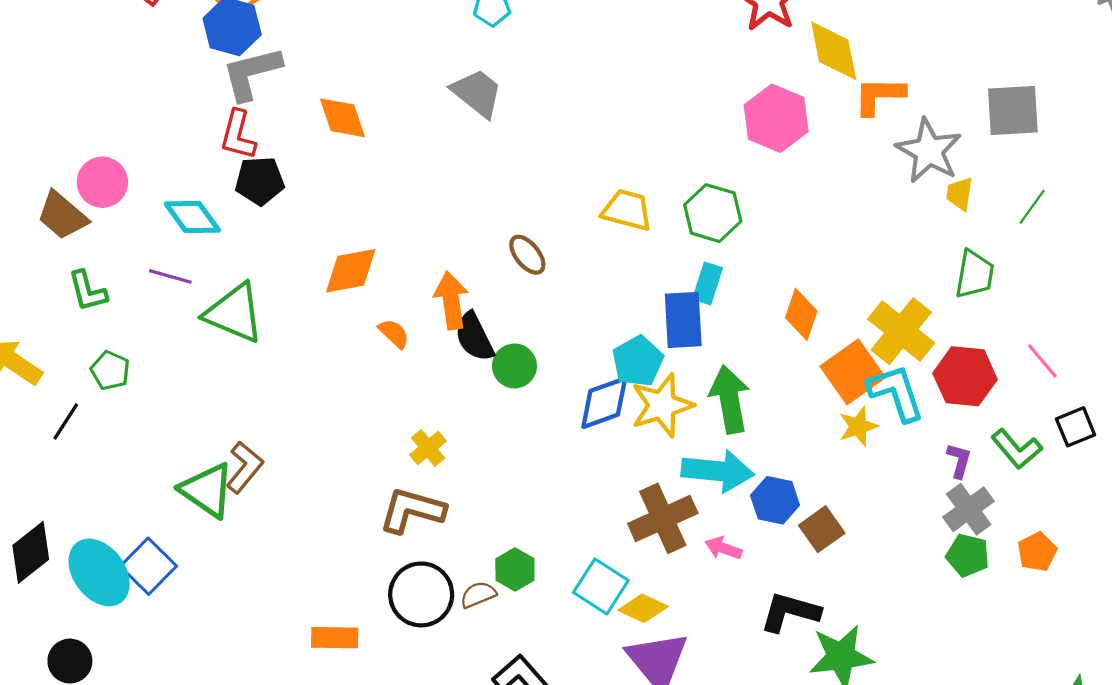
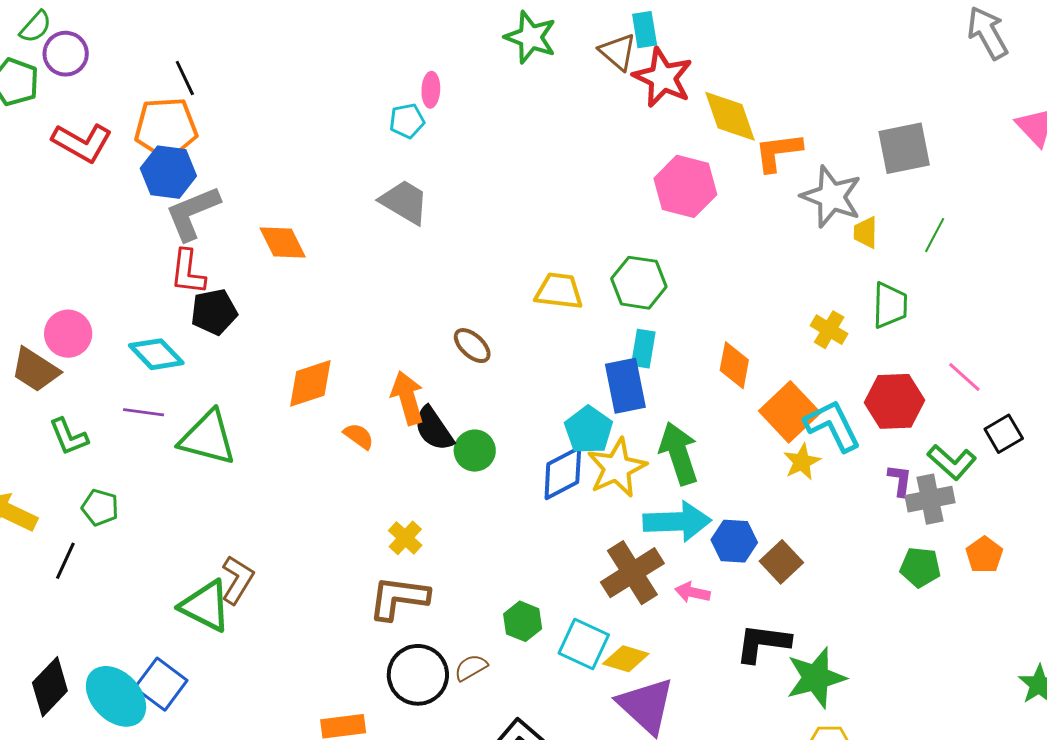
yellow cross: (901, 331) -> (829, 330), moved, size x0.6
gray cross: (969, 509) -> (930, 499), moved, turned 33
green hexagon: (515, 569) -> (523, 621), moved

